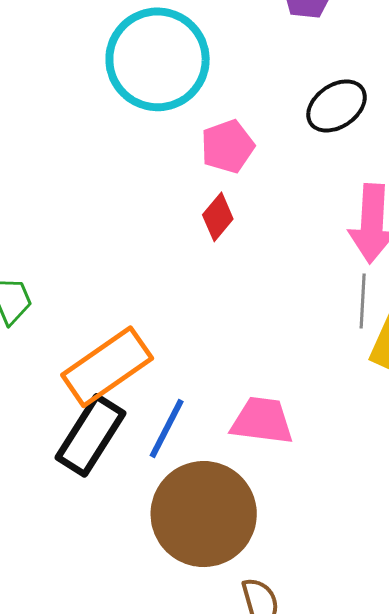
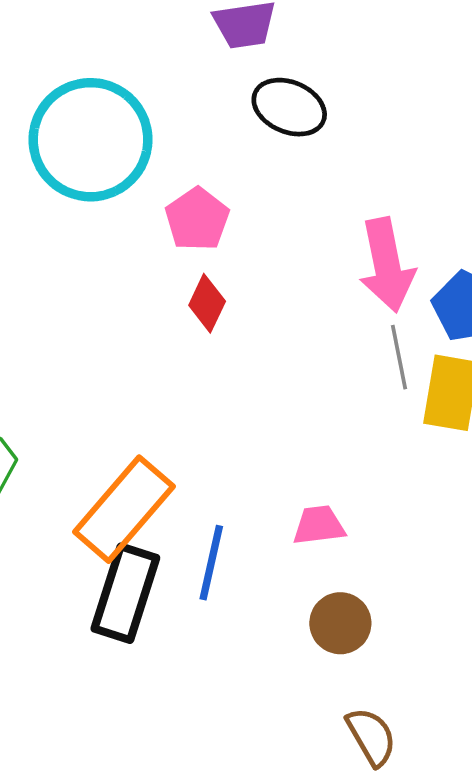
black ellipse: (337, 106) -> (289, 107), moved, turned 72
pink trapezoid: (262, 421) -> (319, 525), size x0.7
brown circle: (204, 514) -> (340, 623), moved, size x0.5

